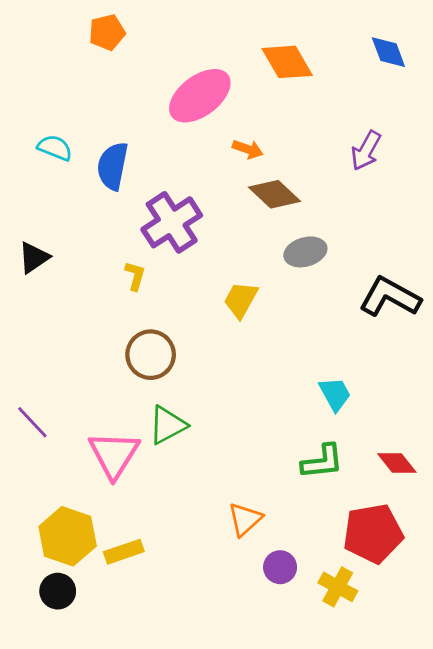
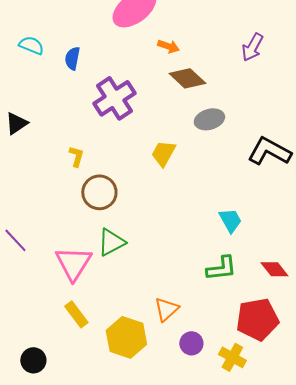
blue semicircle: (113, 166) -> (72, 58), size x0.7
yellow L-shape: (135, 276) -> (76, 156), moved
yellow hexagon: (68, 536) -> (126, 337), moved
yellow rectangle: (124, 552) -> (76, 314), moved, turned 72

